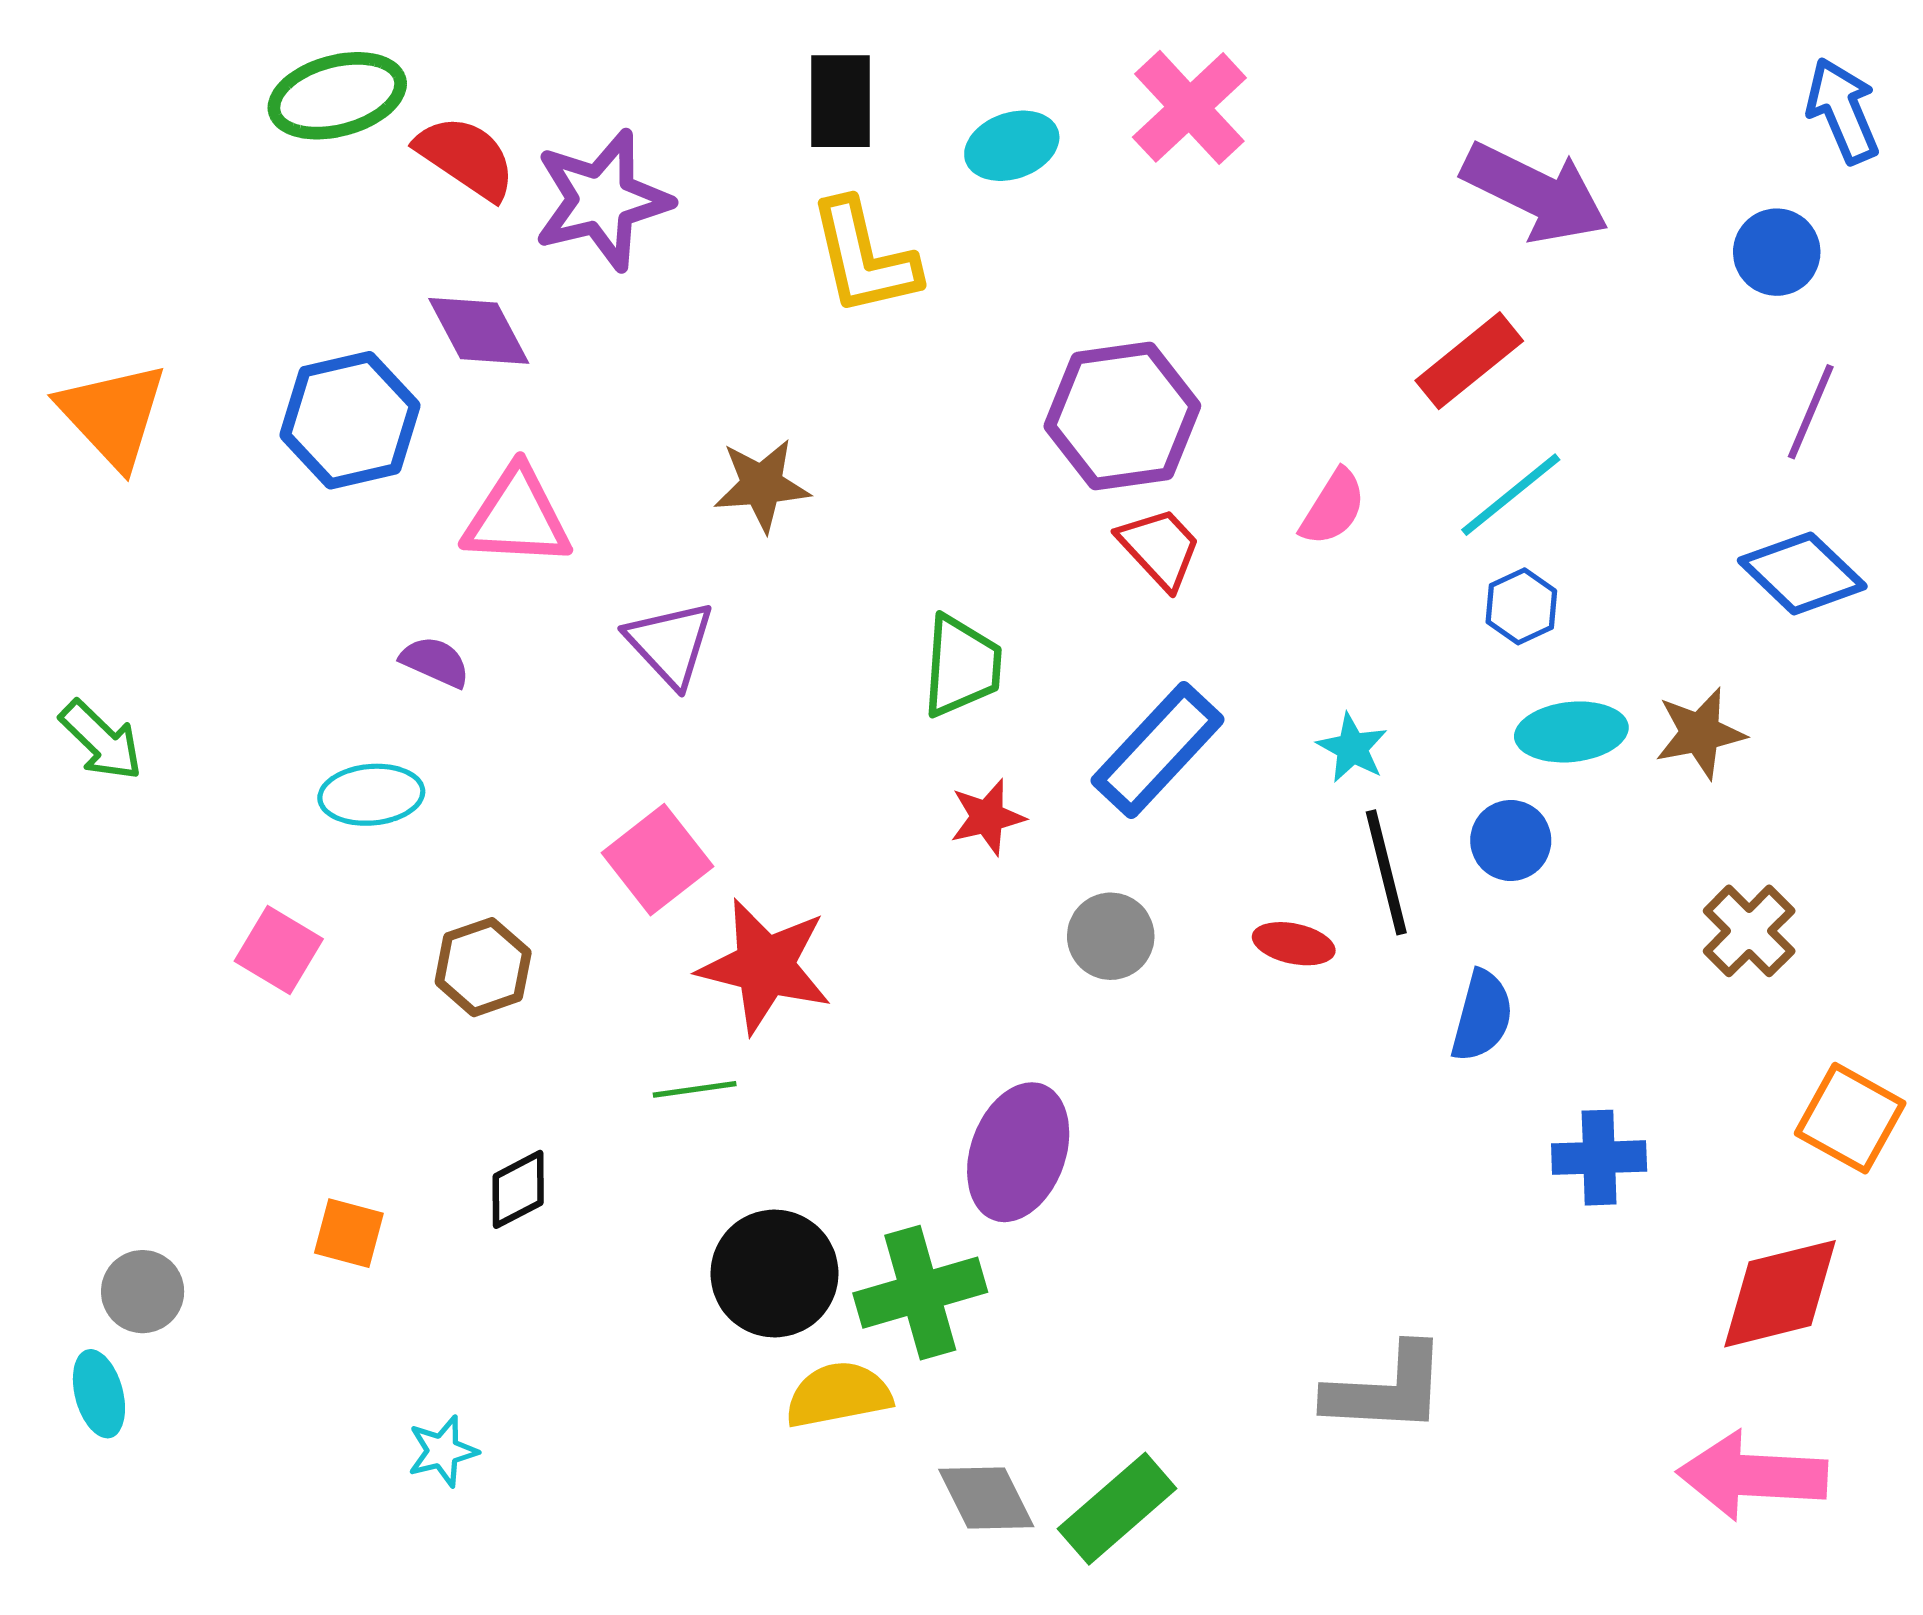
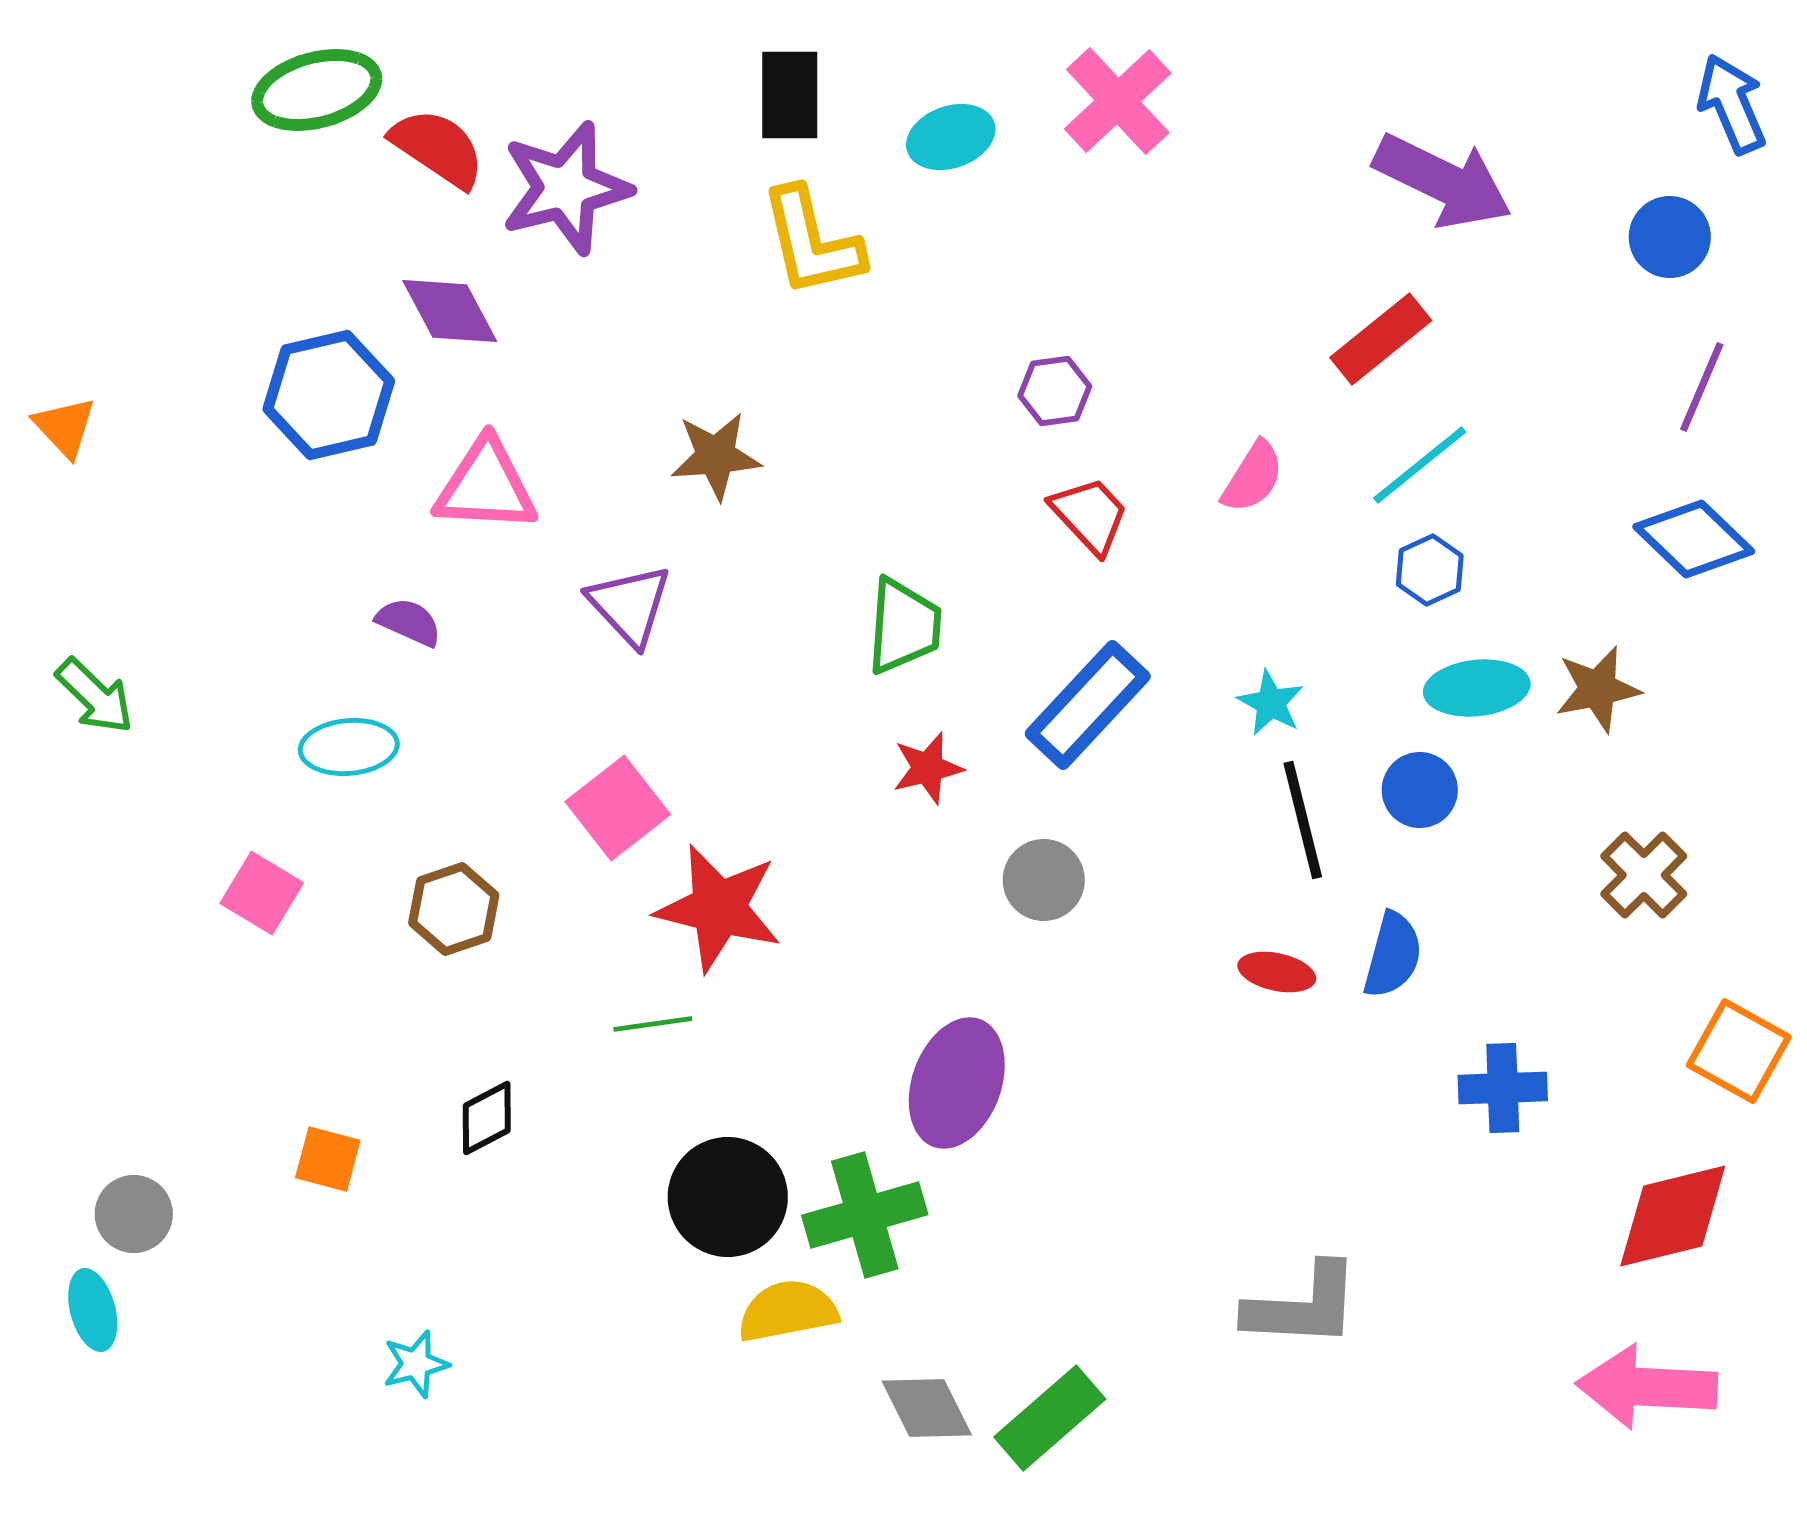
orange triangle: (113, 415) -> (65, 427), moved, size x0.6
purple hexagon: (1122, 416) -> (1055, 391), size x0.5
red ellipse: (1294, 944) -> (1277, 972), moved

